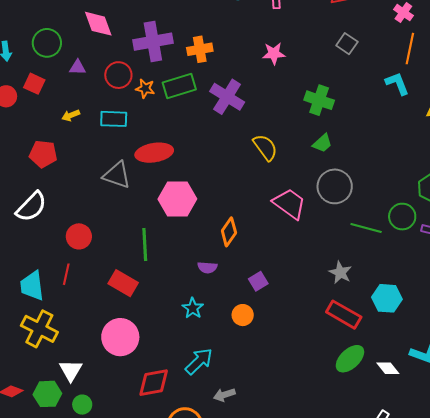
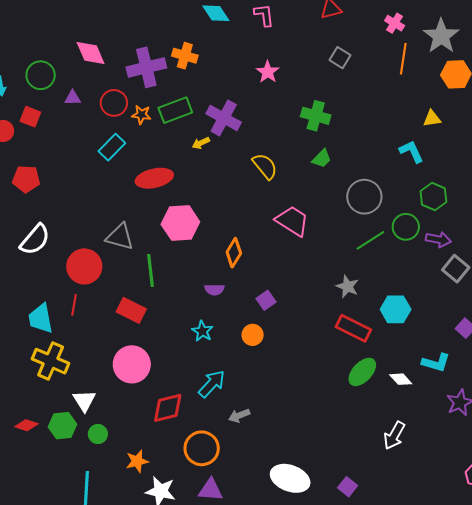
orange cross: (200, 49) -> (185, 56), moved, turned 30
pink star: (274, 53) -> (268, 72), turned -30
cyan L-shape: (397, 83) -> (411, 151), moved
yellow arrow: (71, 115) -> (201, 143), moved
cyan rectangle: (114, 119) -> (112, 147), turned -44
red pentagon: (43, 154) -> (26, 179), moved
gray triangle: (117, 175) -> (120, 237), moved
gray circle: (335, 186) -> (364, 197), moved
green line: (366, 228) -> (370, 240), turned -44
red circle: (79, 236) -> (84, 266), size x1.4

